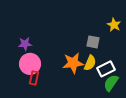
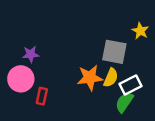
gray square: (93, 42) -> (114, 52), size x1.5
pink circle: (30, 64) -> (21, 79), moved
green semicircle: (111, 83) -> (124, 102), moved

